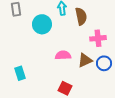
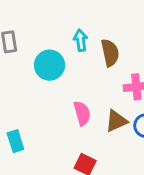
pink semicircle: (63, 55) -> (82, 113), turned 77

